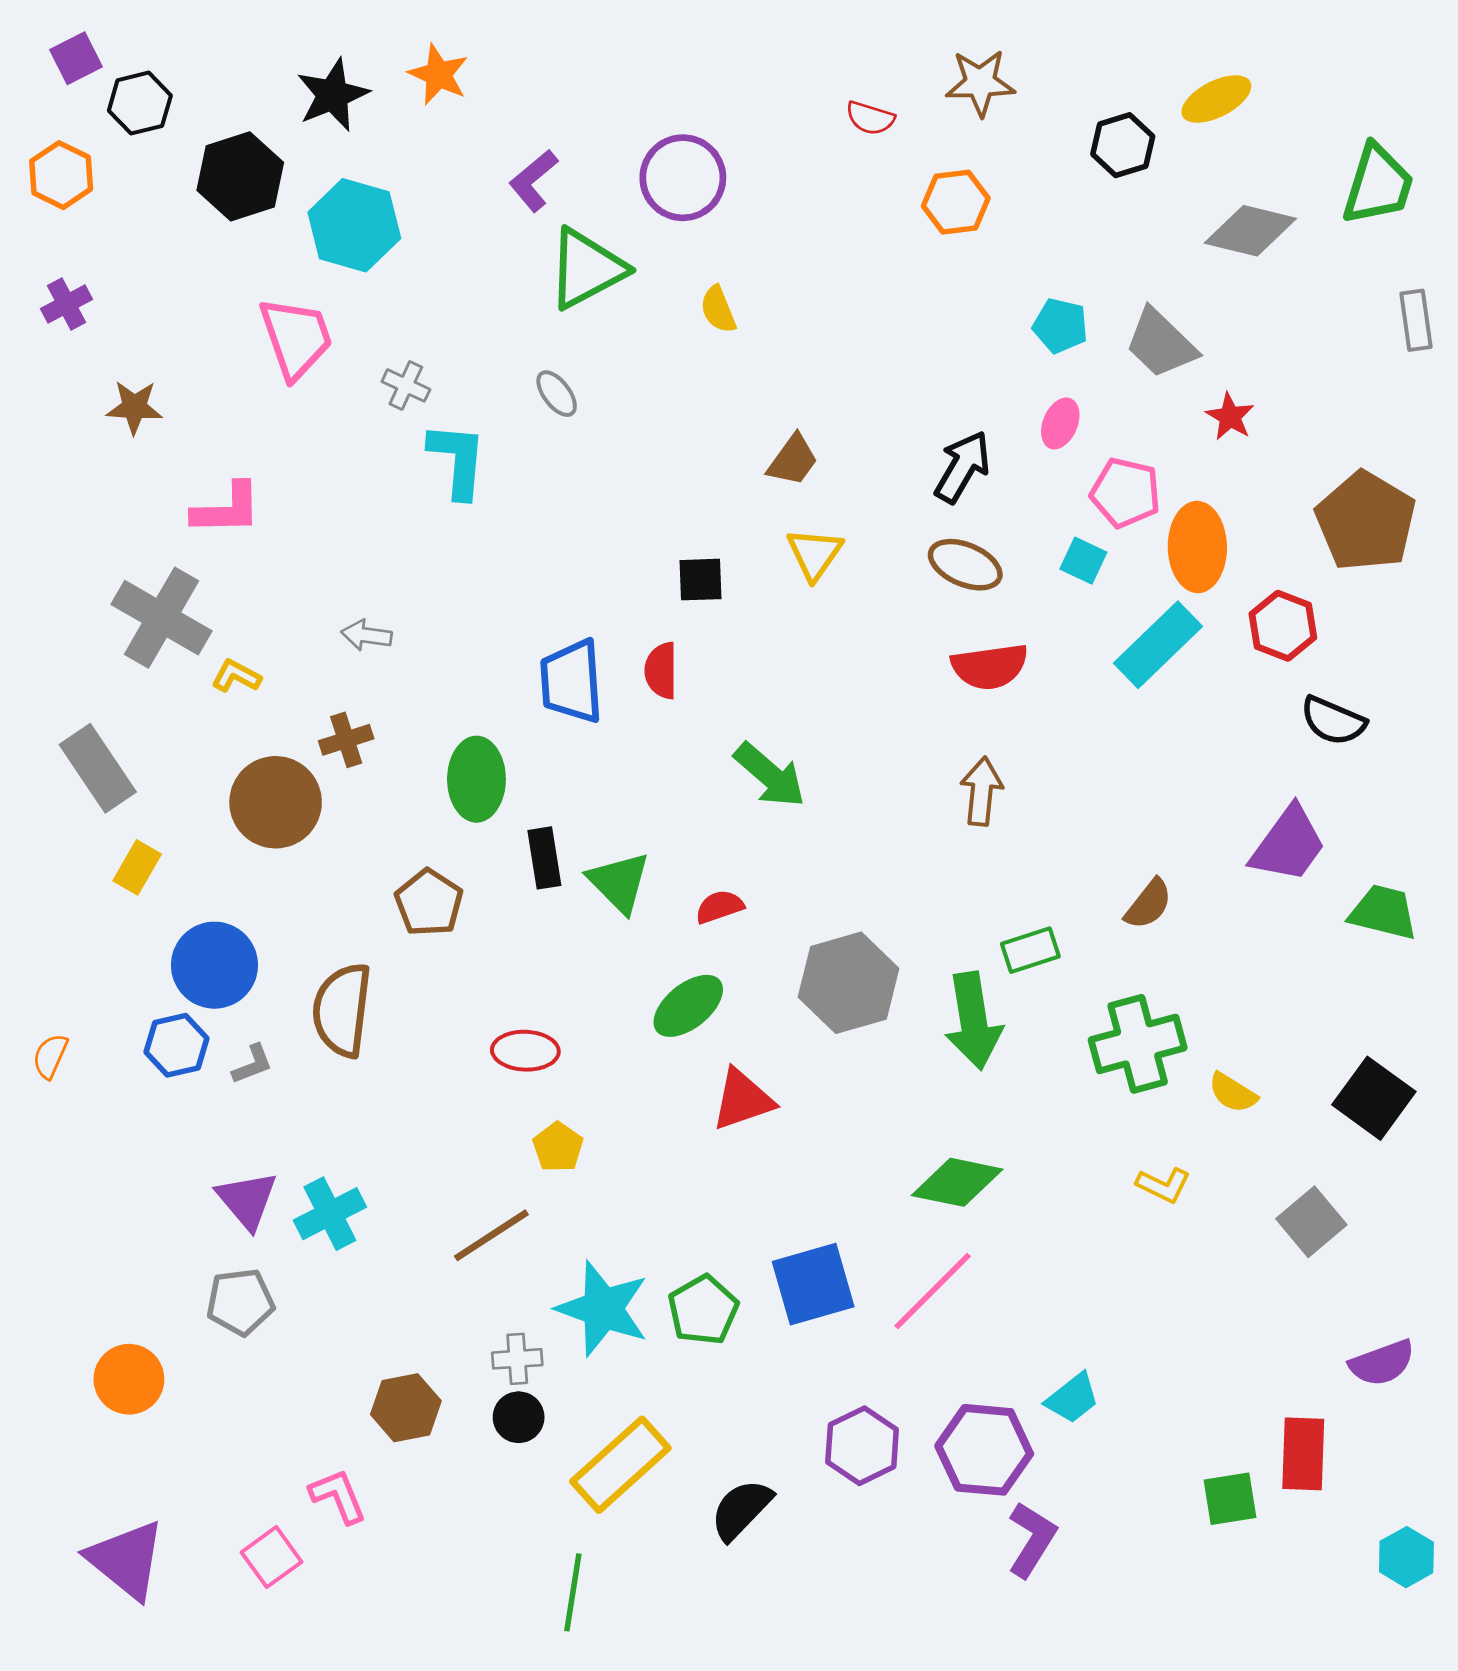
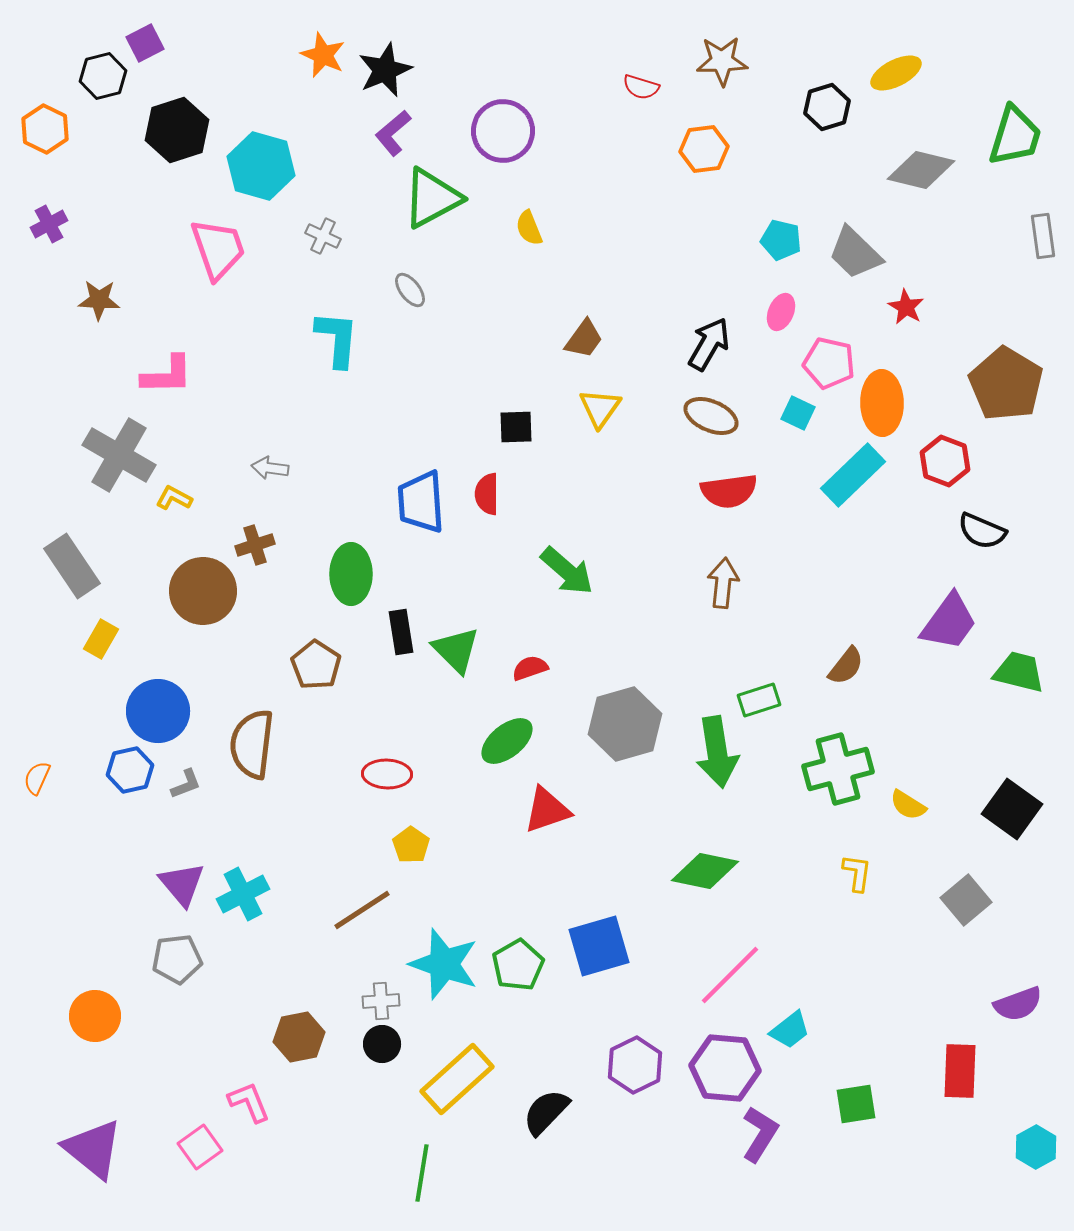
purple square: (76, 58) -> (145, 43), moved
black star: (333, 95) -> (385, 70), moved
gray cross: (406, 385) -> (323, 236), moved
yellow L-shape: (1163, 1185) -> (857, 873), turned -108
pink line: (933, 1291) -> (730, 975), moved
green square: (1230, 1499) -> (856, 1104), moved

